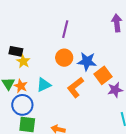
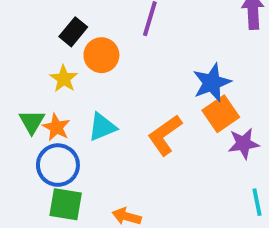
black rectangle: (16, 51) -> (73, 32), moved, turned -64
orange circle: (64, 58) -> (101, 55), moved
blue star: (87, 61) -> (212, 83), moved, turned -30

